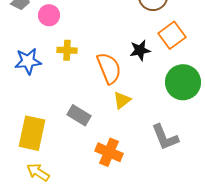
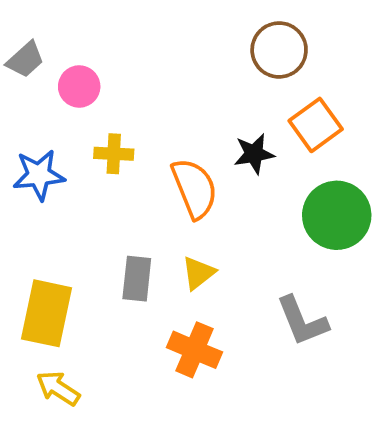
yellow triangle: (122, 100) -> (198, 273), moved
gray rectangle: (79, 115) -> (137, 279), turned 65

